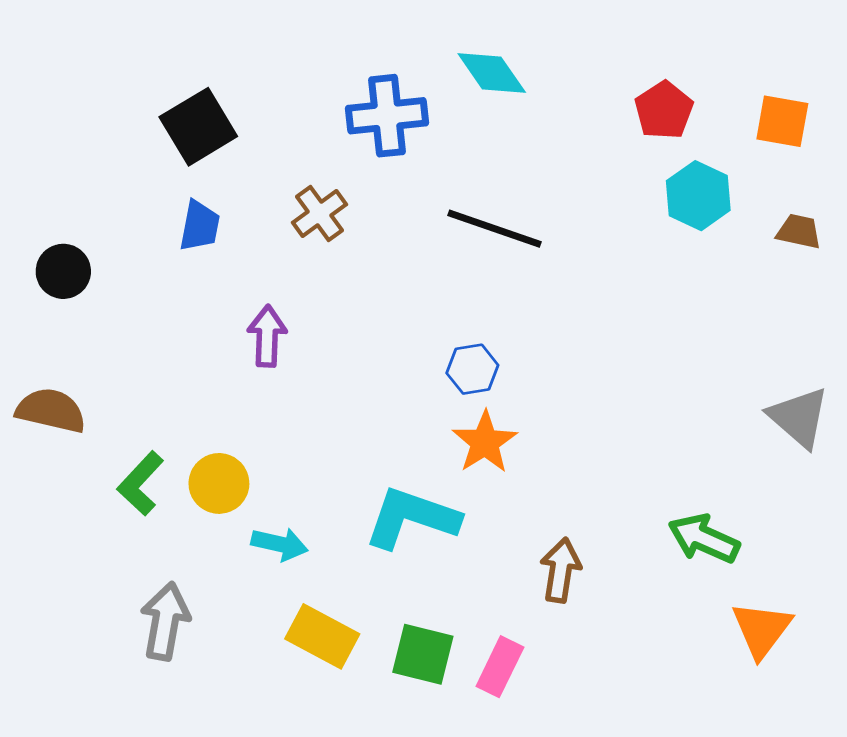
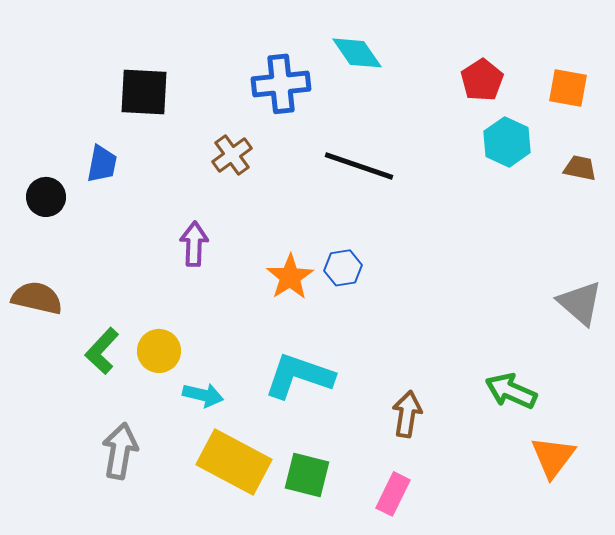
black square: (198, 127) -> (144, 92), turned 34
blue trapezoid: (200, 226) -> (102, 164), moved
orange star: (485, 442) -> (290, 277), moved
yellow rectangle: (322, 636) -> (234, 462), size x1.4
pink rectangle: (500, 667) -> (393, 494), moved

